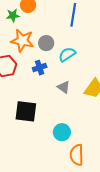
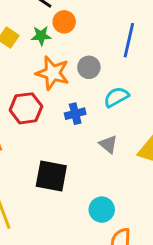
gray circle: (46, 43) -> (89, 67), moved

